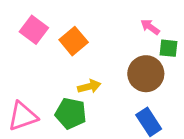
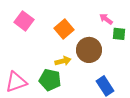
orange square: (74, 41) -> (64, 29), moved
brown circle: (146, 74) -> (89, 50), moved

